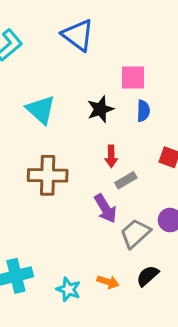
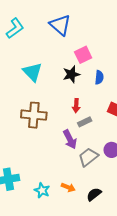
pink square: (133, 77) -> (83, 55), moved, turned -30
black semicircle: (148, 276) -> (94, 194), moved

